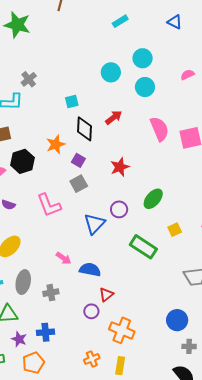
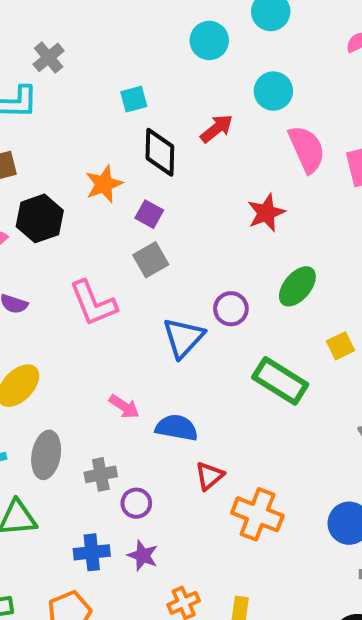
cyan circle: (145, 87) -> (273, 91), moved
red star: (120, 167) -> (266, 213), moved
purple circle: (91, 311) -> (136, 503), moved
orange cross: (122, 330) -> (257, 514), moved
purple star: (19, 339) -> (143, 556), moved

